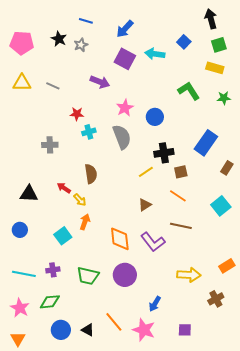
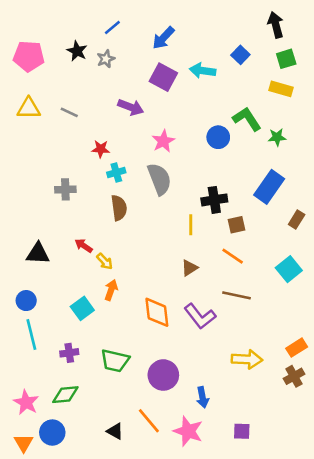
blue line: (86, 21) -> (112, 27), turned -56
green star: (224, 98) -> (277, 137), moved
blue circle: (155, 117) -> (218, 137), moved
yellow line: (146, 172) -> (191, 225), turned -56
brown semicircle: (91, 174) -> (119, 208), moved
cyan line: (24, 274) -> (31, 335), moved, turned 65
purple circle: (125, 275) -> (163, 375), moved
brown cross: (216, 299) -> (294, 376), moved
blue arrow: (155, 304) -> (203, 397), turned -42
blue circle: (61, 330) -> (52, 433), moved

